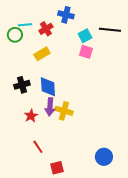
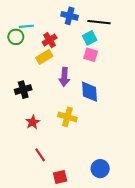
red cross: (46, 29) -> (50, 40), moved
black line: (110, 30) -> (99, 22), moved
blue diamond: (48, 87) -> (90, 92), moved
purple arrow: (50, 107) -> (64, 77), moved
blue circle: (104, 157) -> (100, 169), moved

